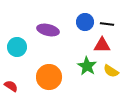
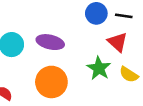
purple ellipse: (48, 30) -> (50, 42), moved
red triangle: (102, 45) -> (118, 42), turned 42

